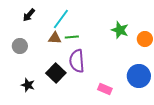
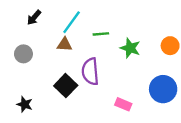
green star: (120, 30) -> (130, 48), moved
green line: (72, 37) -> (101, 34), moved
black star: (28, 85) -> (25, 104), moved

